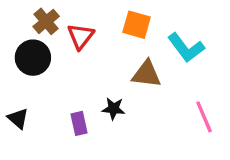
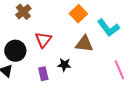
orange square: (137, 25) -> (78, 14), turned 30
red triangle: (81, 36) -> (43, 40), moved
black circle: (33, 58) -> (15, 51), moved

